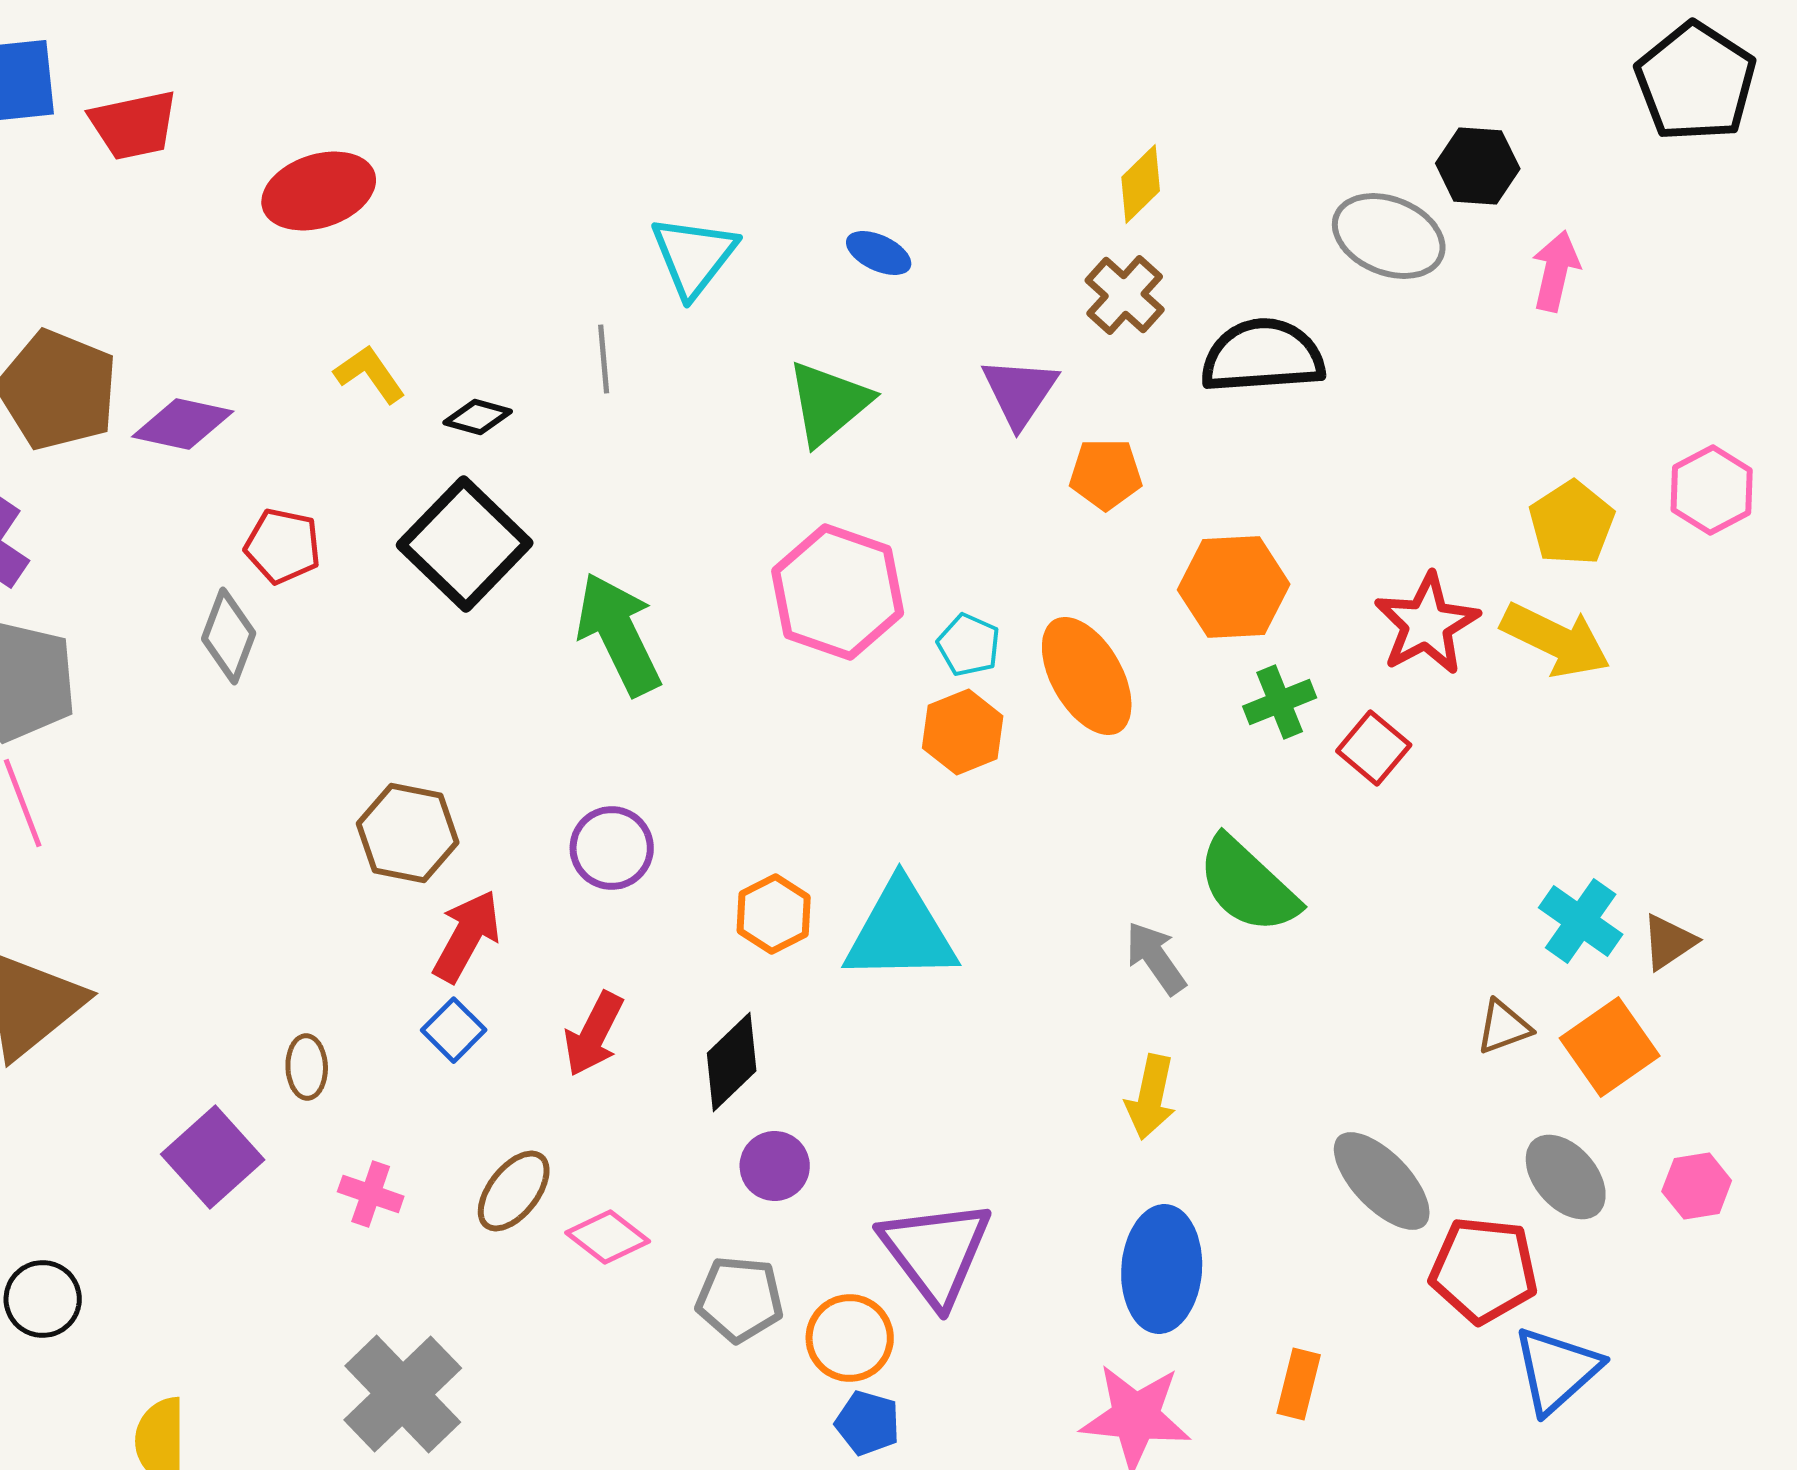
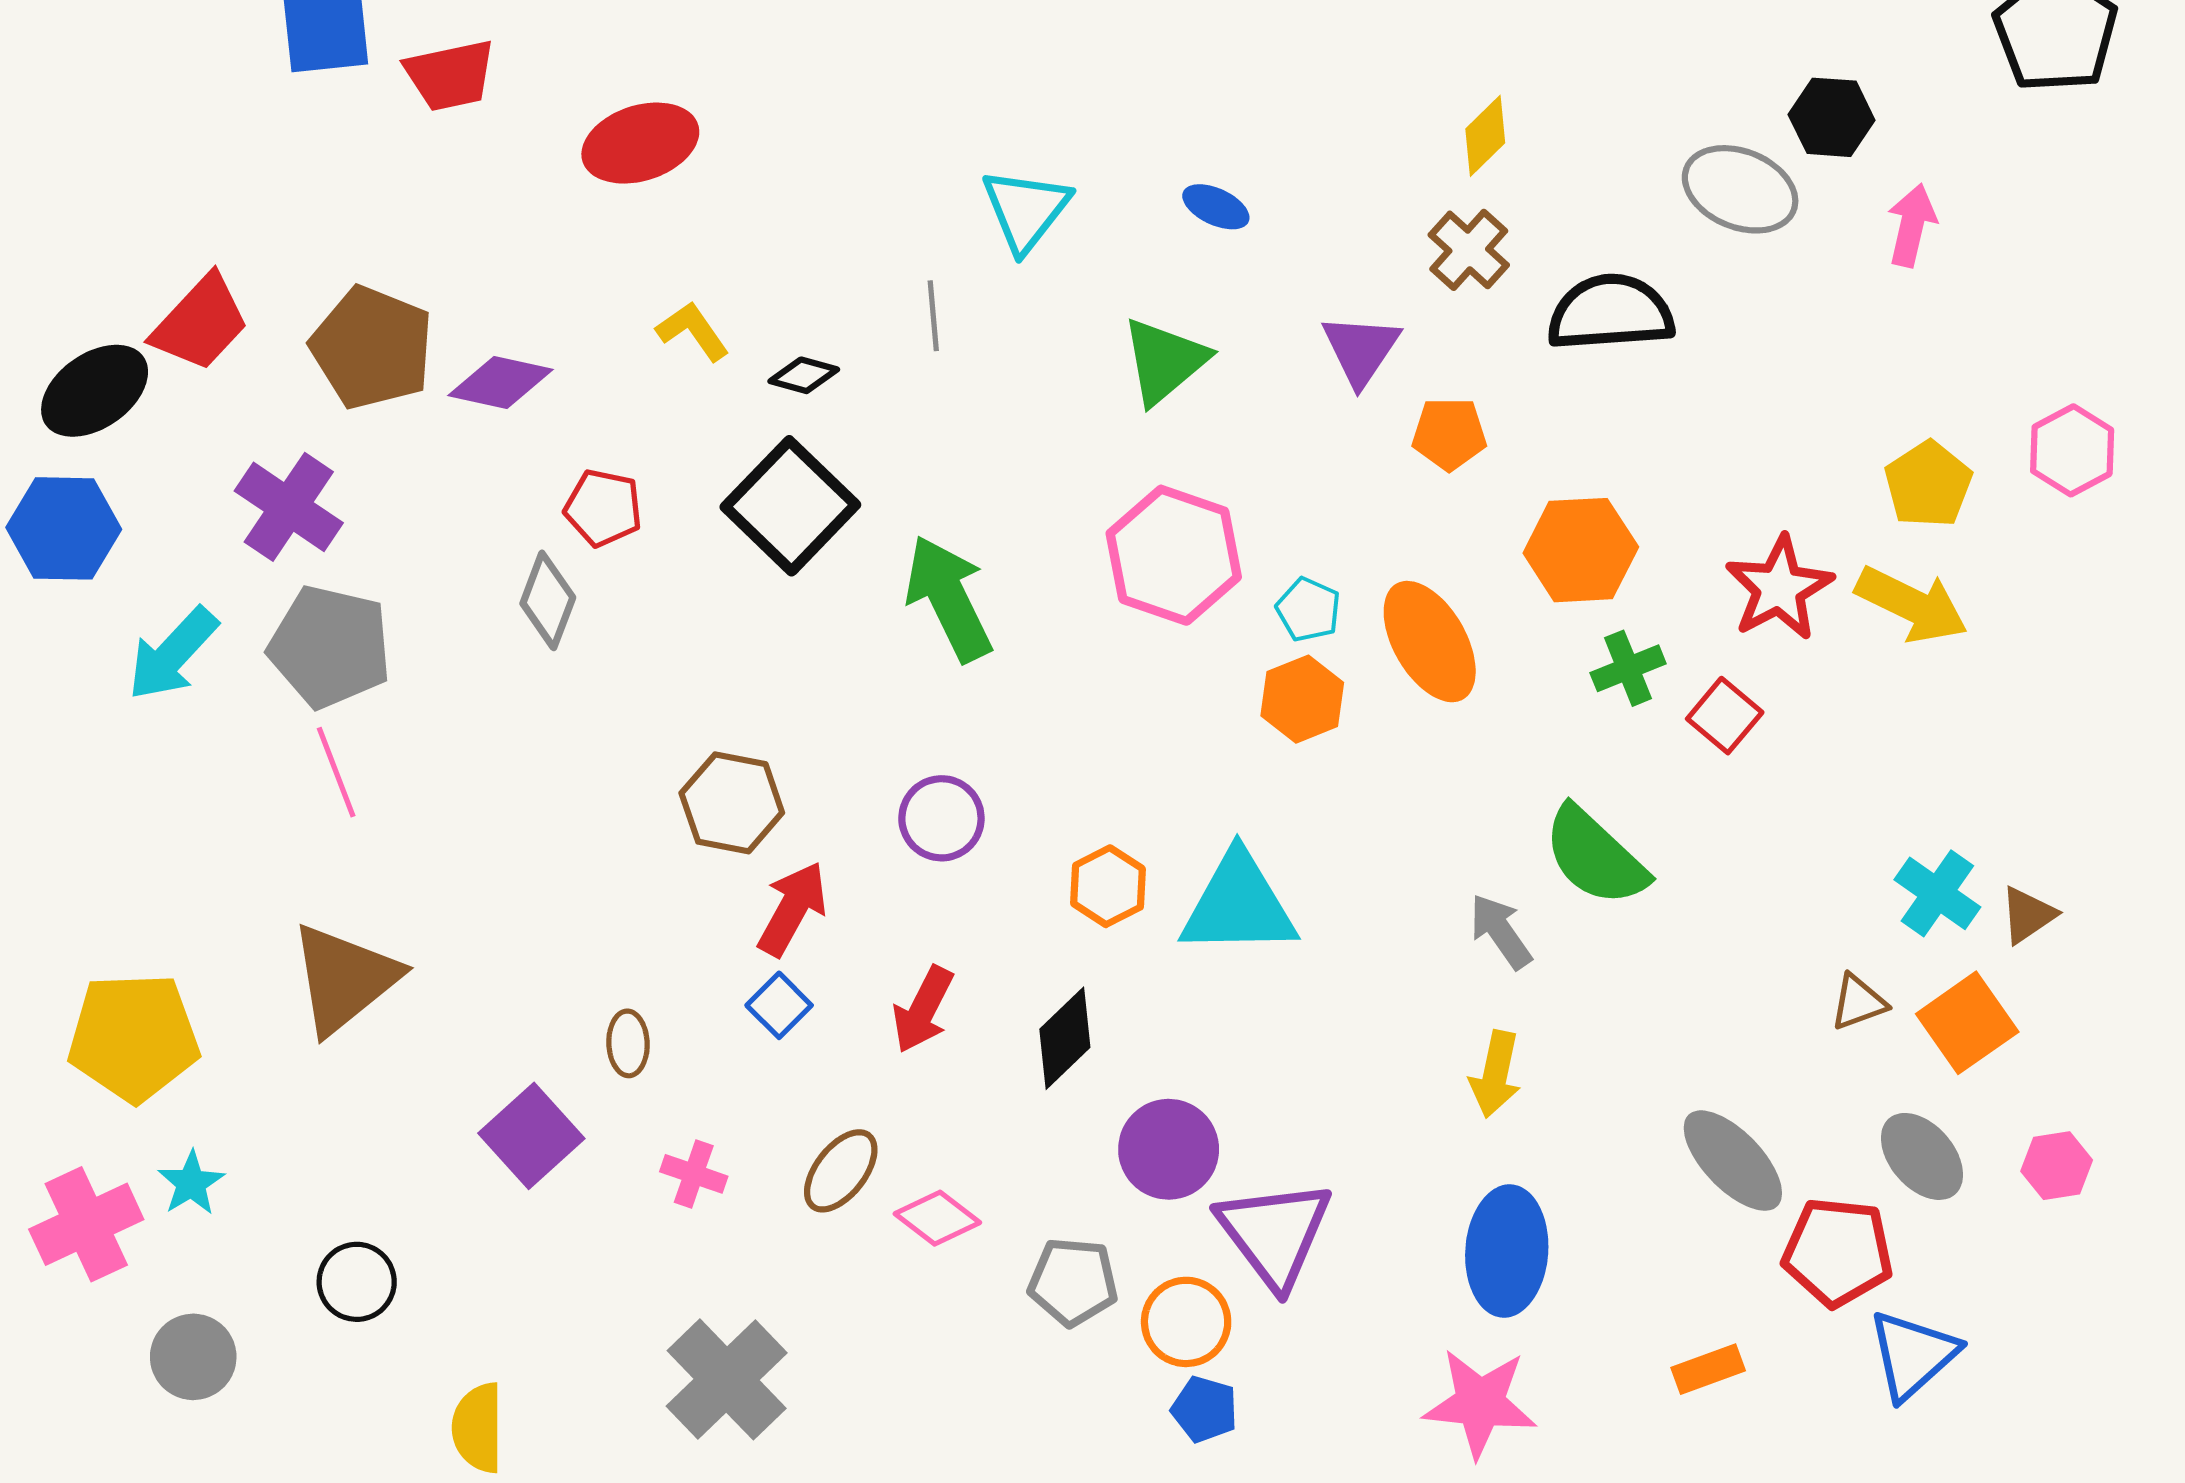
purple circle: (775, 1166) -> (1169, 1149), moved, size x1.4
orange rectangle: (1299, 1384) -> (1708, 1369), moved, turned 56

